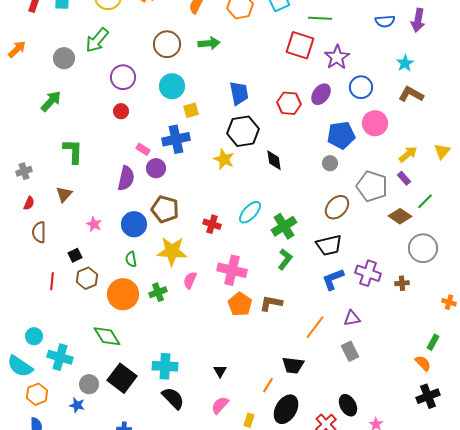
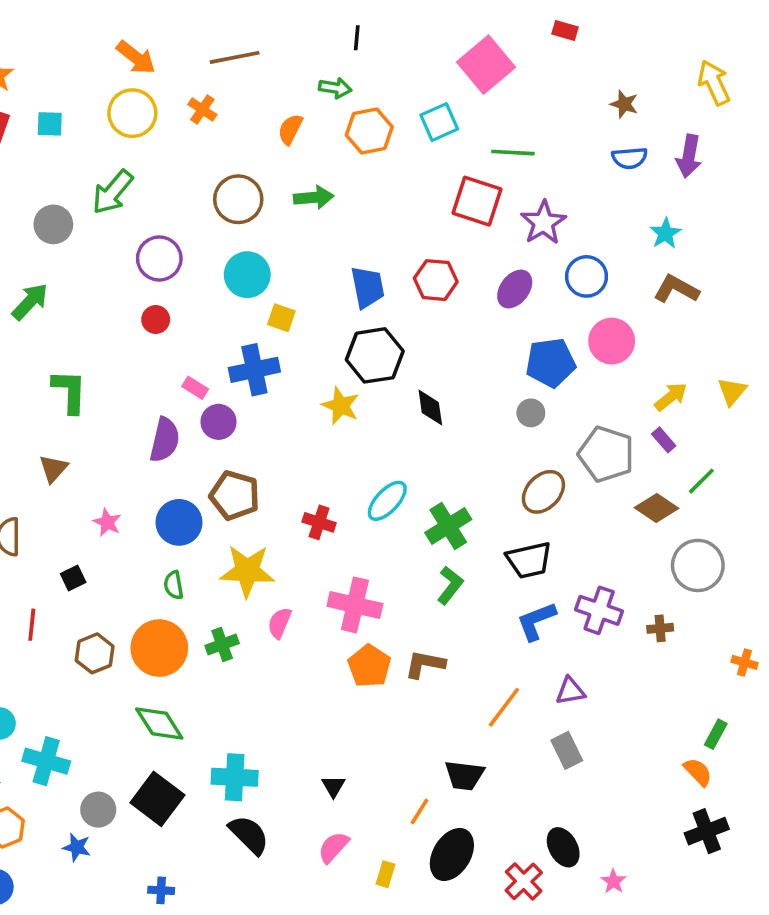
red hexagon: (289, 103) -> (436, 280), moved
yellow square: (191, 110) -> (281, 318), turned 35
brown hexagon: (87, 278) -> (95, 653), moved
green diamond: (107, 336) -> (159, 723), moved

